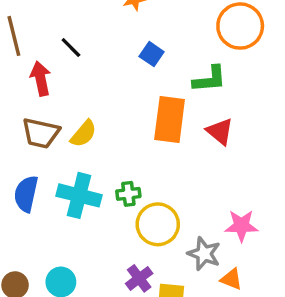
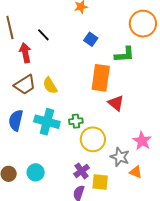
red triangle: (220, 131) -> (116, 103), moved
brown trapezoid: (41, 133) -> (25, 85), turned -45
yellow semicircle: (83, 134) -> (50, 85), turned 108
pink star: (241, 226) -> (142, 141), turned 30

